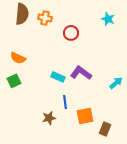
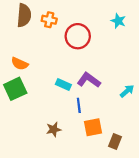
red circle: (71, 33) -> (78, 36), size x1.5
green square: (14, 81) -> (15, 89), size x1.5
blue line: (65, 102) -> (79, 105), moved

